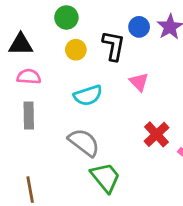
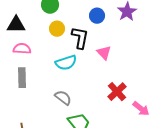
blue circle: (139, 27) -> (97, 16), moved
black L-shape: (113, 46) -> (80, 38), moved
gray semicircle: (84, 142) -> (63, 98), size x0.7

